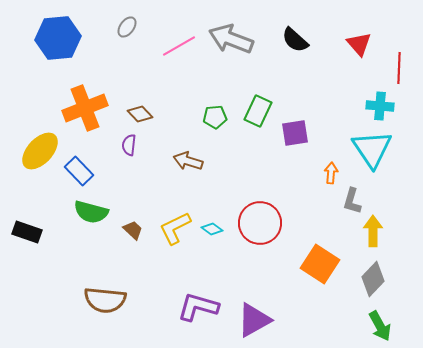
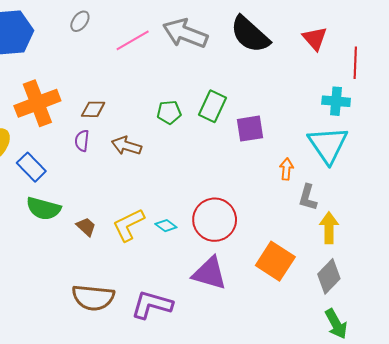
black semicircle: (295, 40) -> (250, 34), size x1.5
brown diamond: (140, 114) -> (93, 109), turned -45
brown arrow: (188, 161) -> (127, 146), moved
brown semicircle: (105, 300) -> (93, 298), moved
purple triangle: (254, 320) -> (210, 273), moved, turned 45

